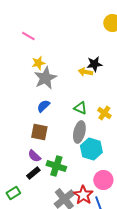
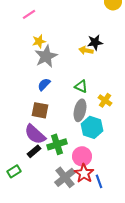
pink line: (28, 36) -> (29, 14), turned -64
yellow cross: (104, 113) -> (105, 100), moved
purple semicircle: (34, 156) -> (35, 134), size x1.6
green cross: (56, 166) -> (57, 144), turned -36
pink circle: (103, 180) -> (82, 156), moved

